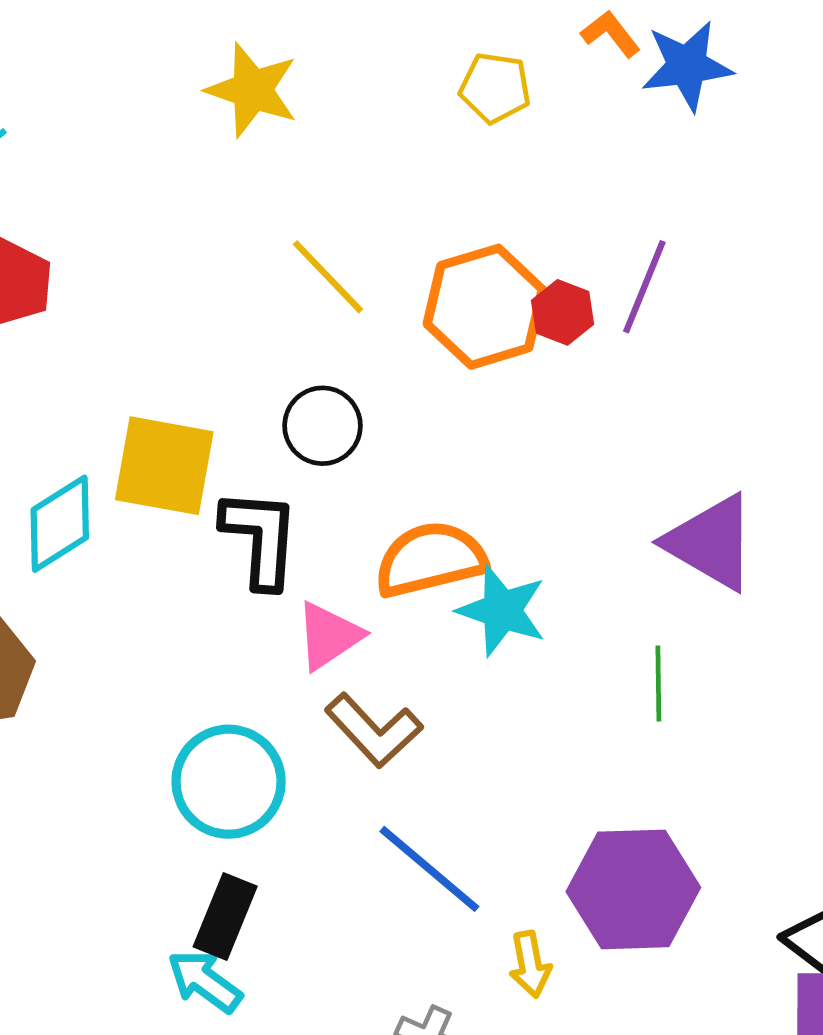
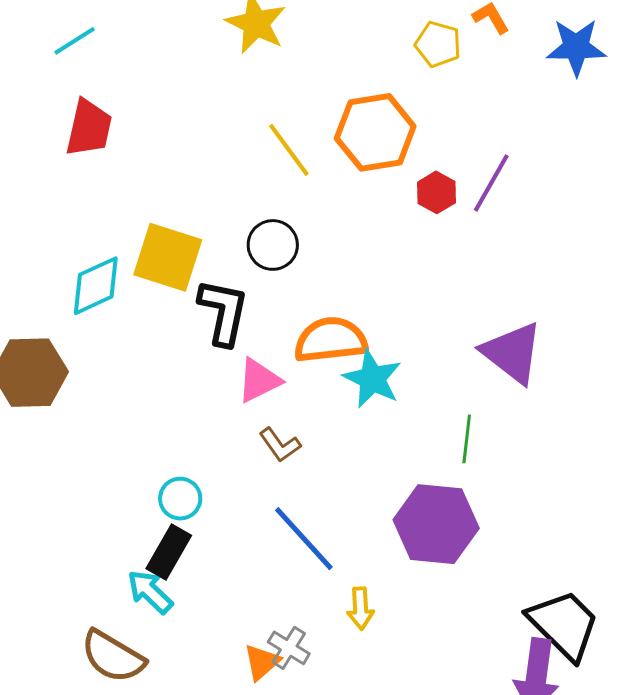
blue star: (687, 66) -> (576, 47), moved
yellow pentagon: (495, 88) -> (438, 44), moved
orange hexagon: (485, 307) -> (375, 132), moved
brown L-shape: (374, 730) -> (280, 445), size x0.7
cyan circle: (229, 782) -> (180, 499), moved, size x0.6
purple hexagon: (633, 889) -> (436, 524), moved

